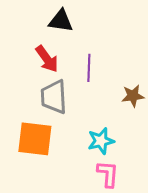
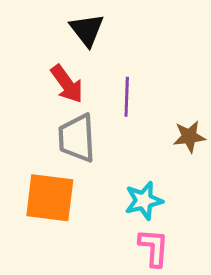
black triangle: (61, 21) -> (87, 30), turned 44

